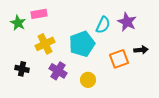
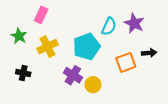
pink rectangle: (39, 14) -> (41, 15), turned -56
green star: (18, 23) -> (19, 36), moved
purple cross: (58, 71) -> (73, 75), moved

